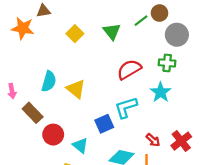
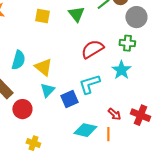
yellow square: (75, 34) -> (42, 16), turned -35
red cross: (181, 141) -> (140, 115), turned -30
cyan triangle: (80, 145) -> (47, 90), moved, turned 35

